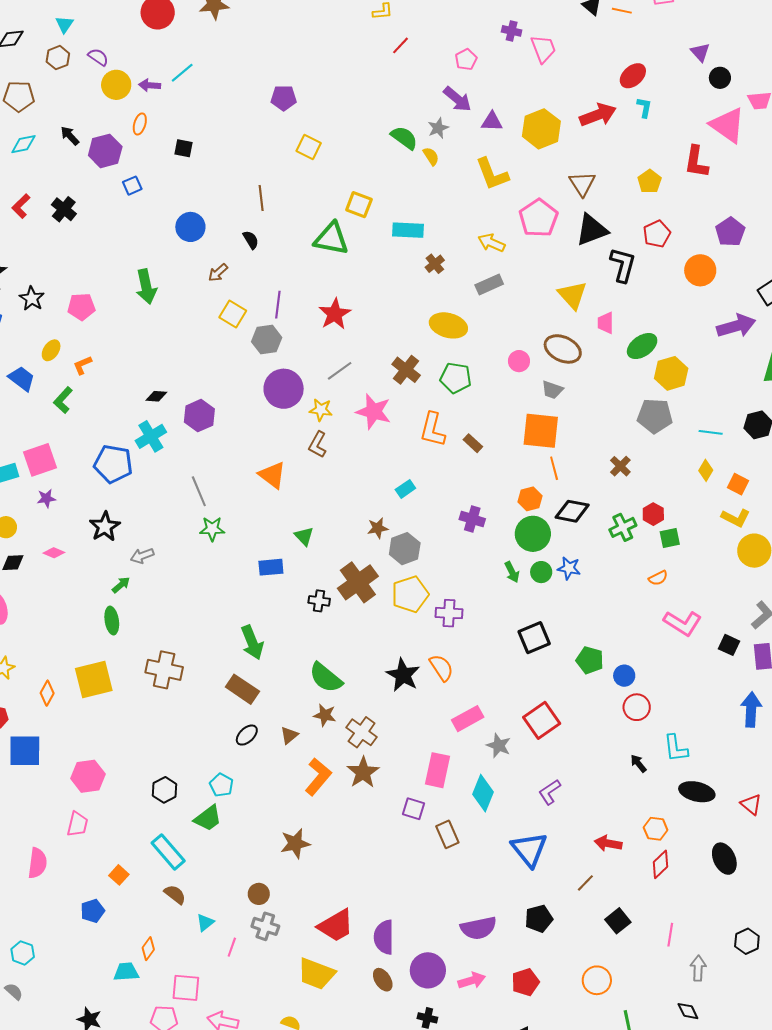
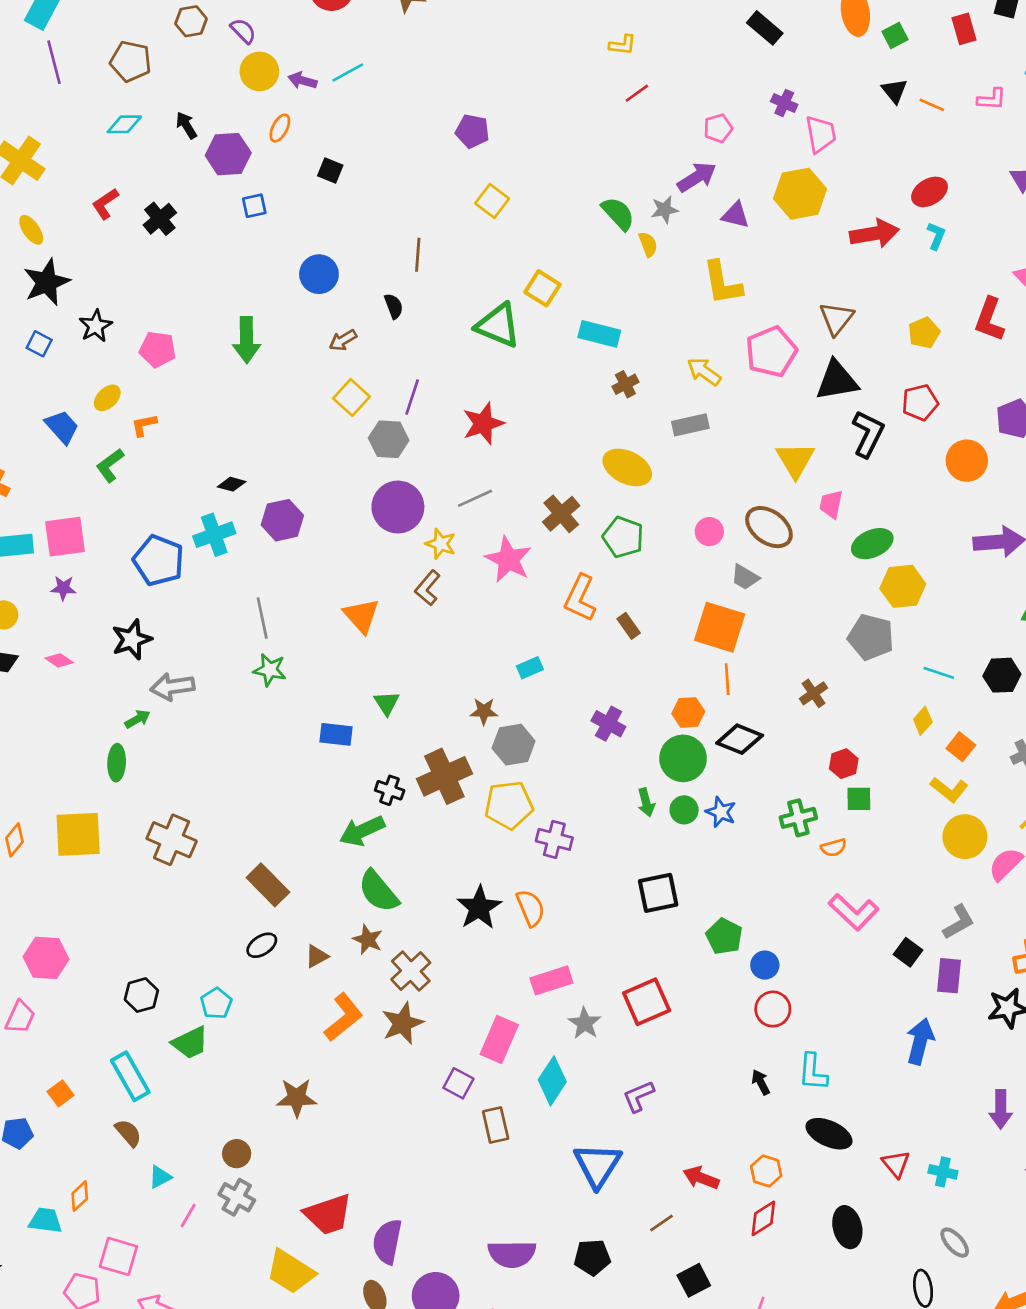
purple arrow: (457, 99) -> (697, 177), turned -84
yellow hexagon: (541, 129) -> (800, 194), moved
green cross: (623, 527) -> (798, 818), moved
gray arrow: (142, 556) -> (172, 687), size x1.4
green arrow: (252, 642) -> (362, 831), moved, turned 76

